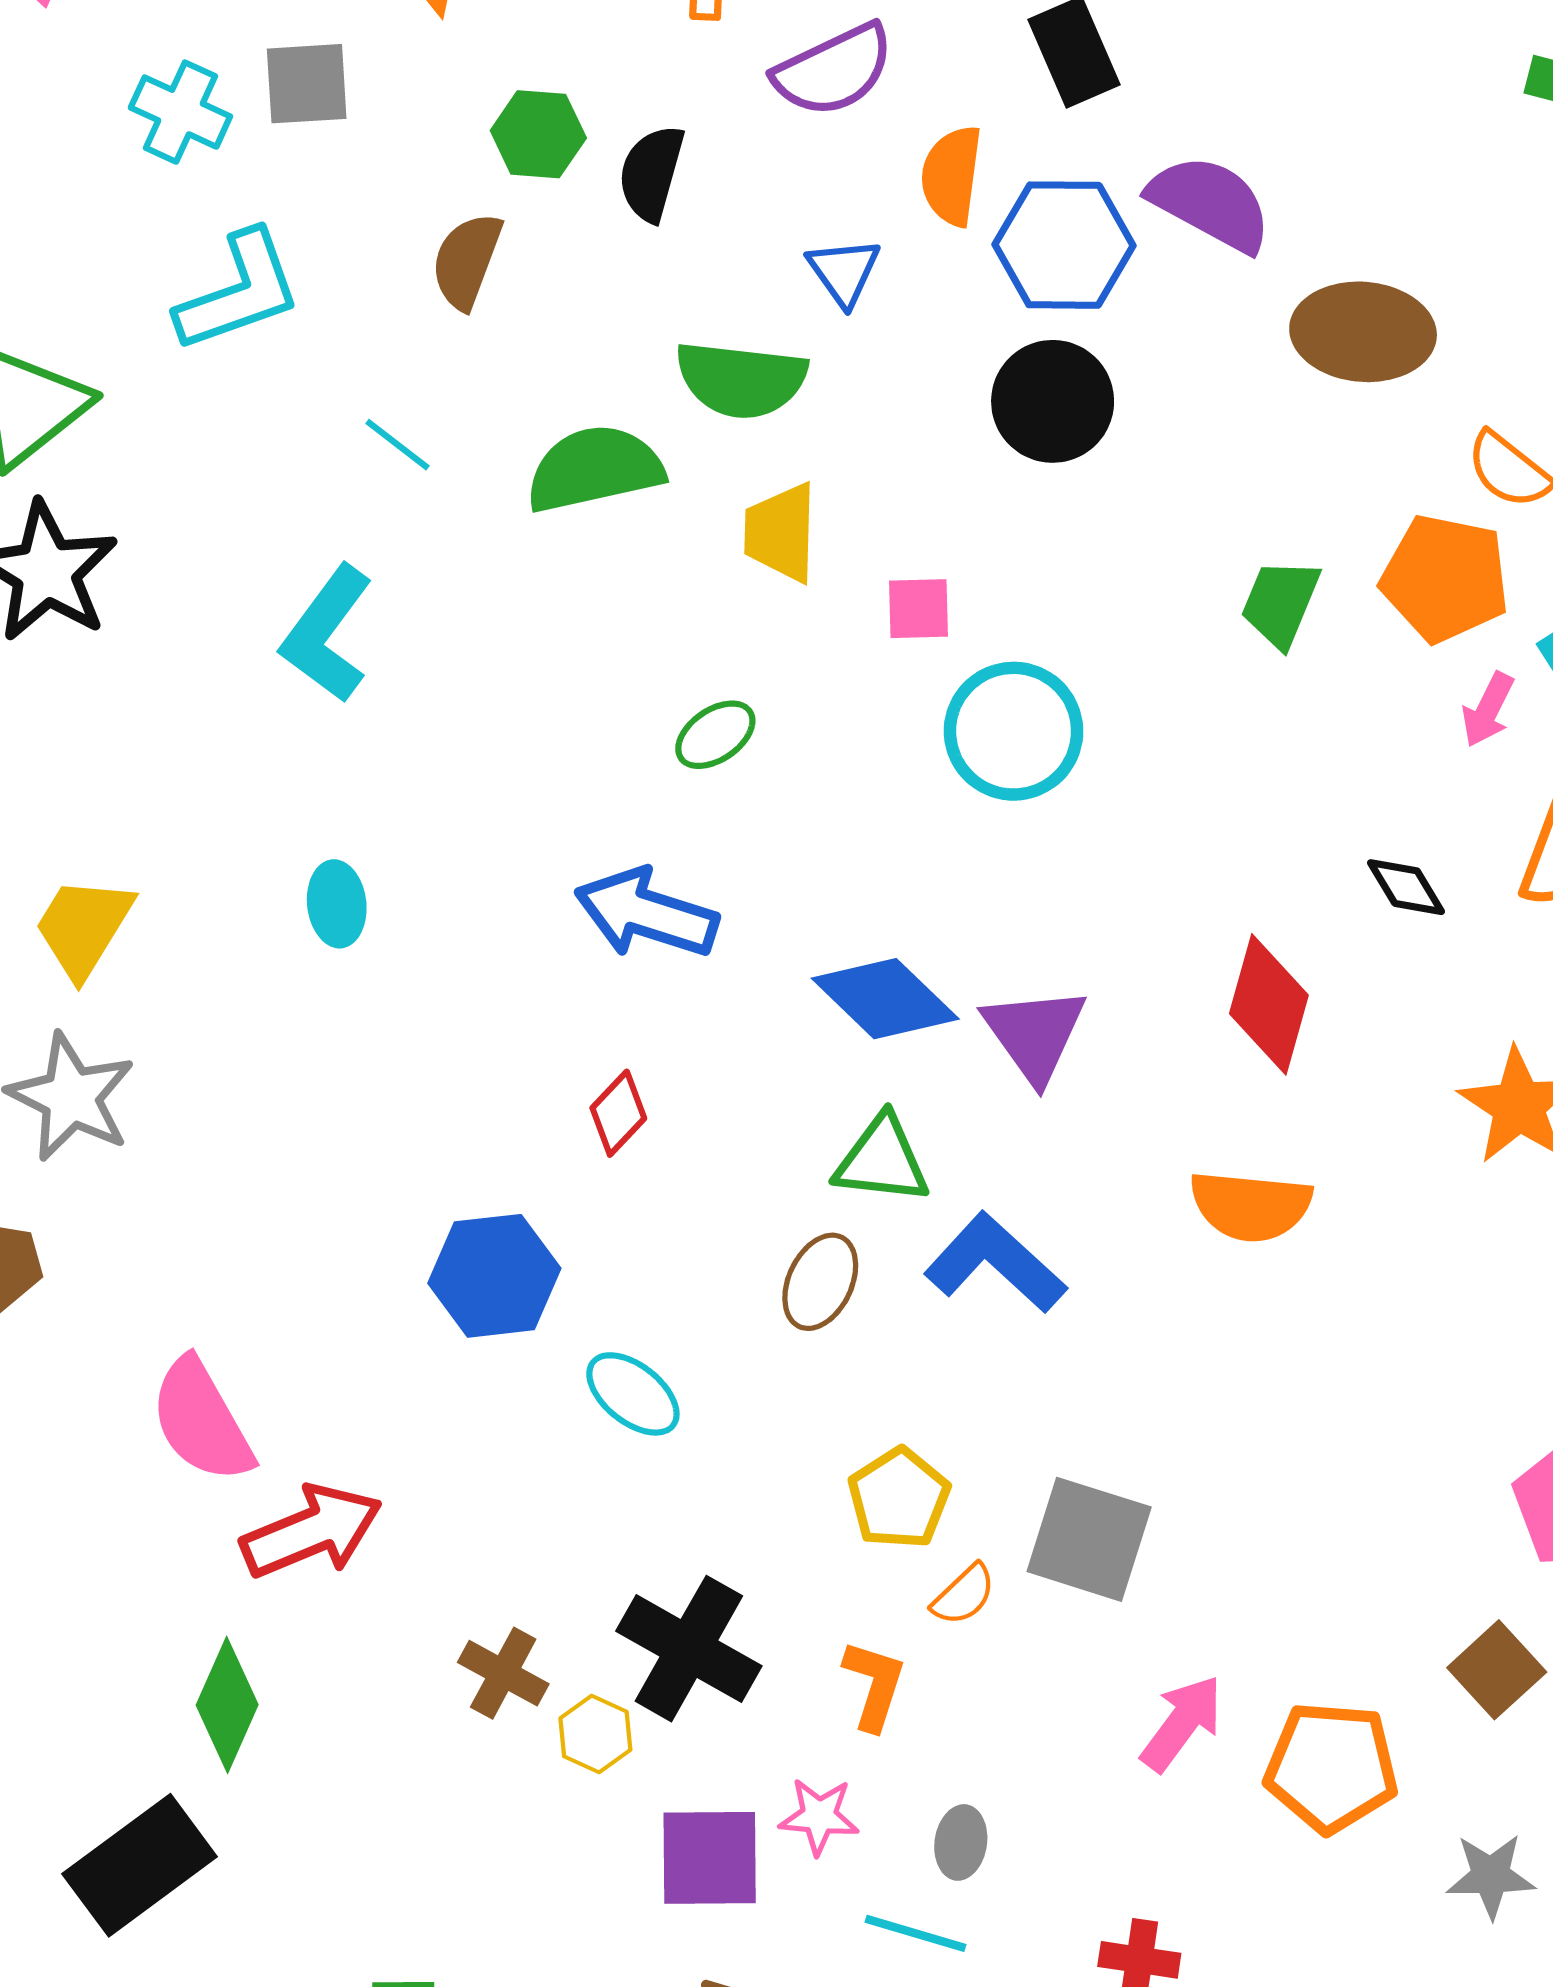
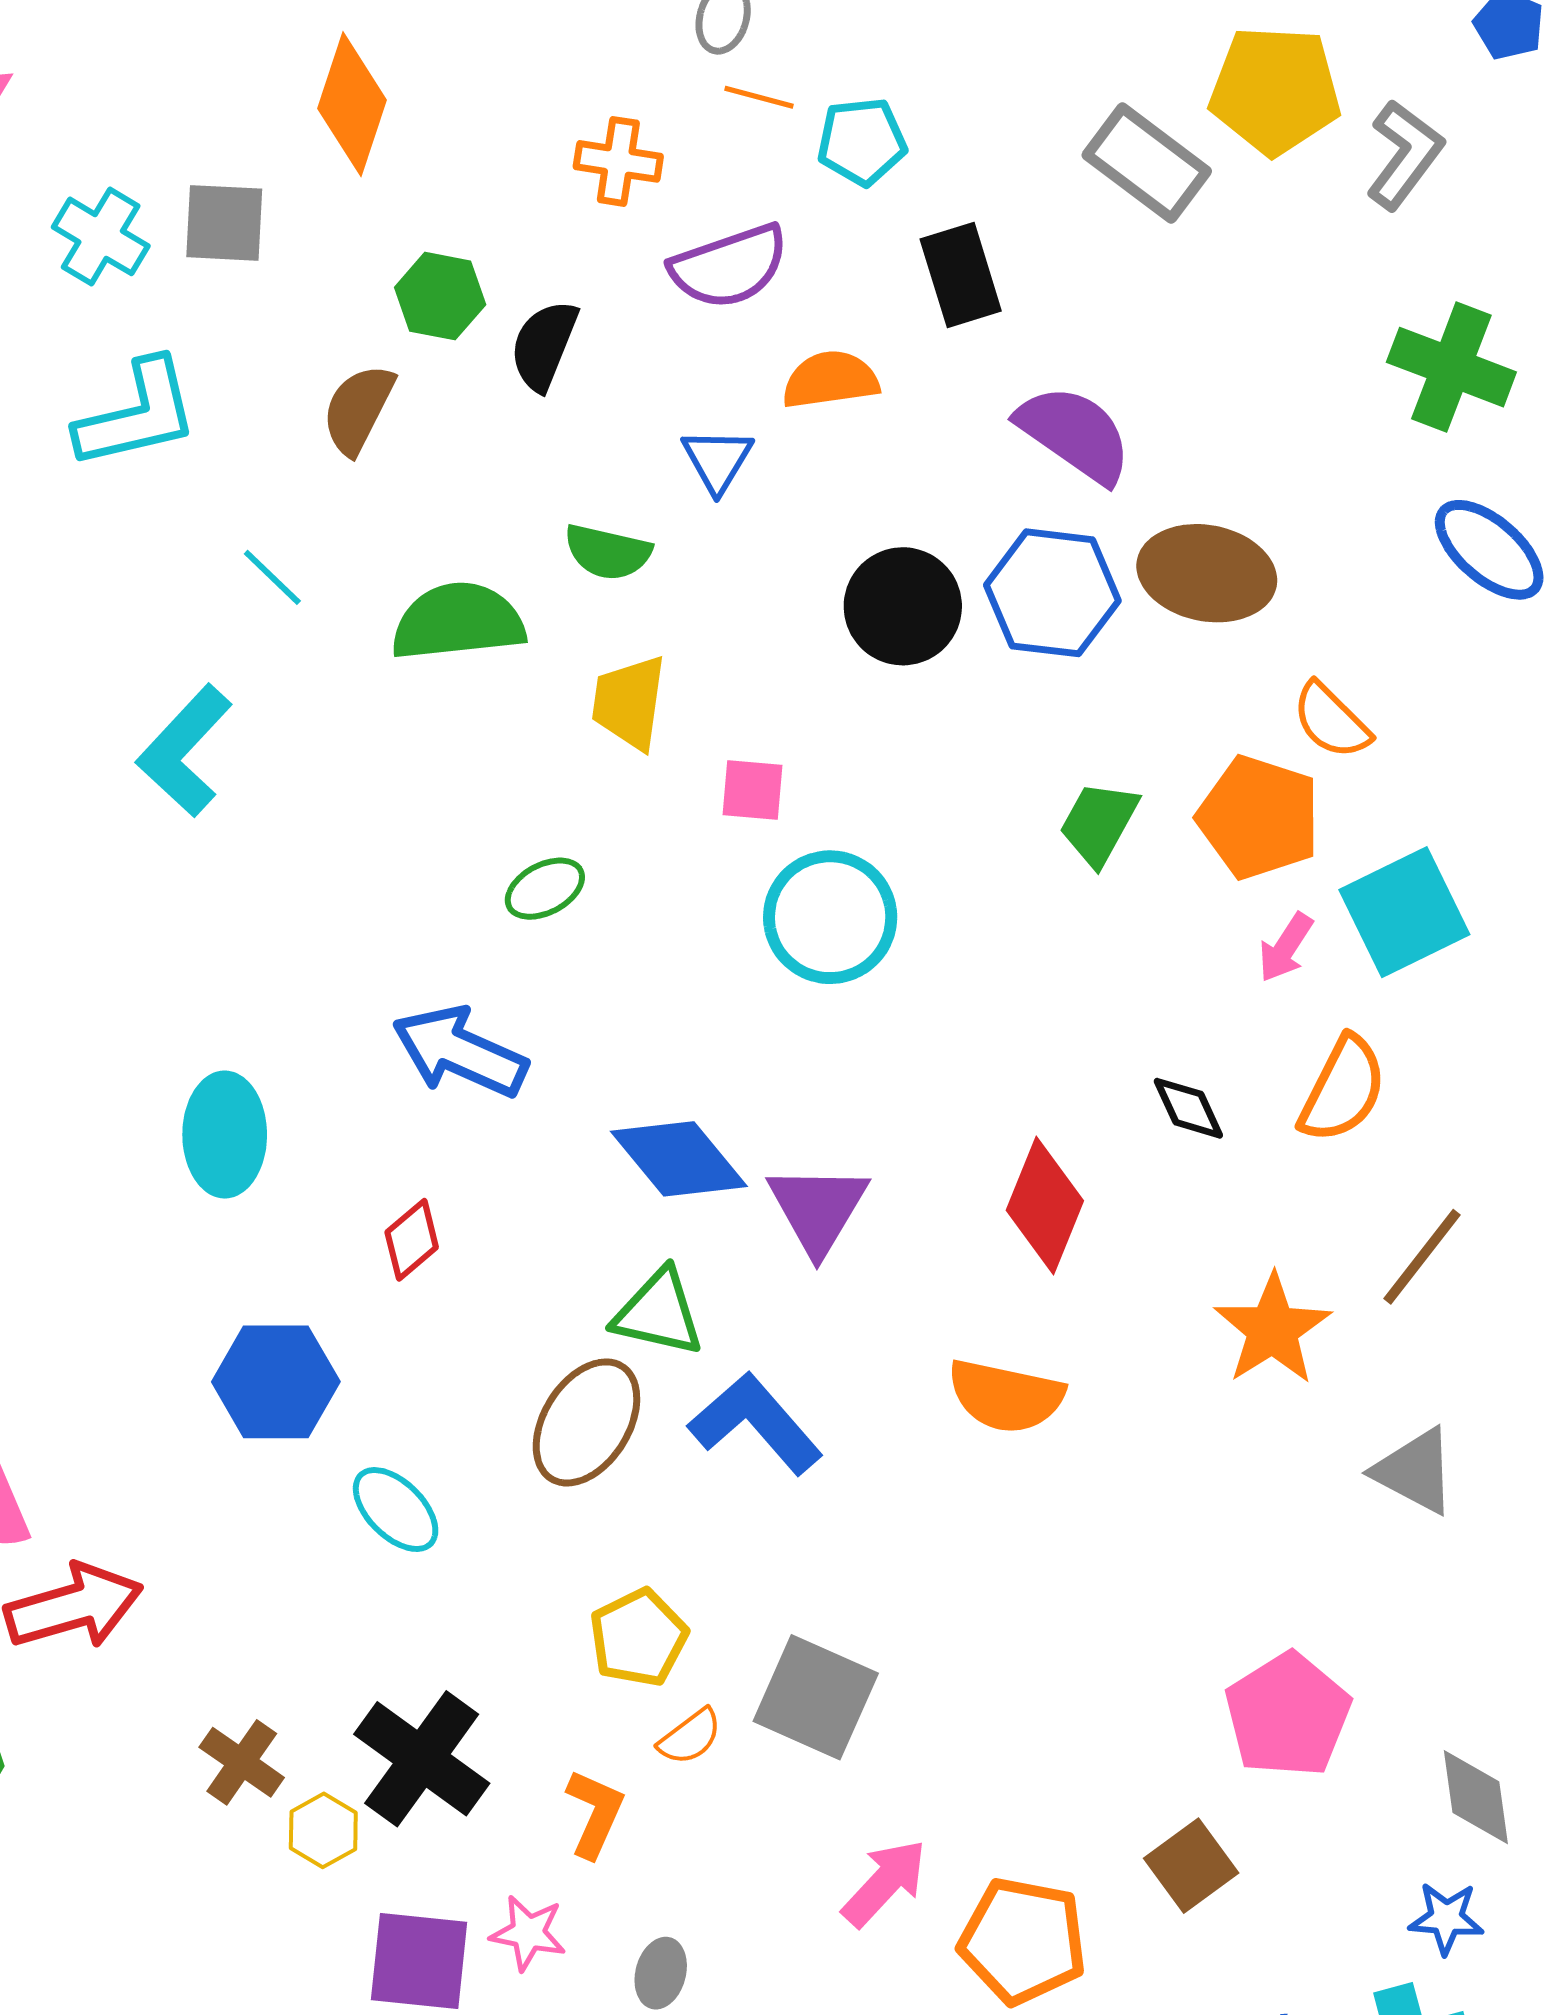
orange semicircle: (952, 176) -> (830, 380), turned 68
blue hexagon: (1064, 245) -> (1052, 593), moved
green semicircle: (741, 380) -> (608, 552), size x0.7
cyan ellipse: (337, 904) -> (225, 1135), moved, size x1.5
brown ellipse: (820, 1282) -> (586, 1422), size x1.4

